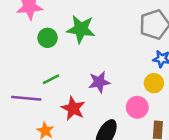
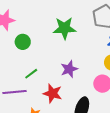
green star: (81, 29) -> (65, 28), moved

